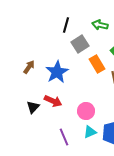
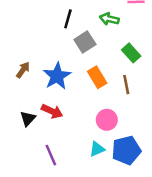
orange rectangle: (97, 64) -> (97, 77), moved
pink circle: (86, 111) -> (107, 120), moved
purple line: (64, 137) -> (51, 155), moved

